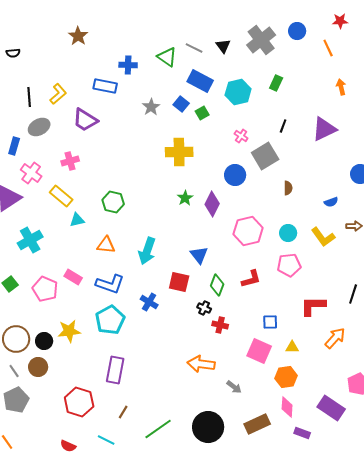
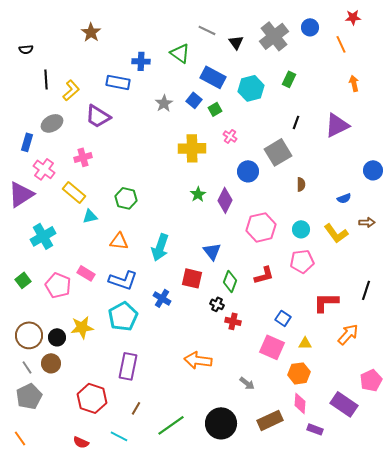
gray line: (194, 48) -> (207, 30), moved
black line: (29, 97) -> (46, 79), moved
pink cross: (241, 136) -> (230, 136), moved
blue square: (270, 322) -> (283, 318), turned 35
orange arrow: (201, 364) -> (198, 360), moved

